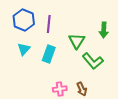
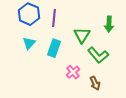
pink cross: (60, 89) -> (73, 72), moved, turned -32
brown arrow: (82, 89) -> (95, 83), moved

